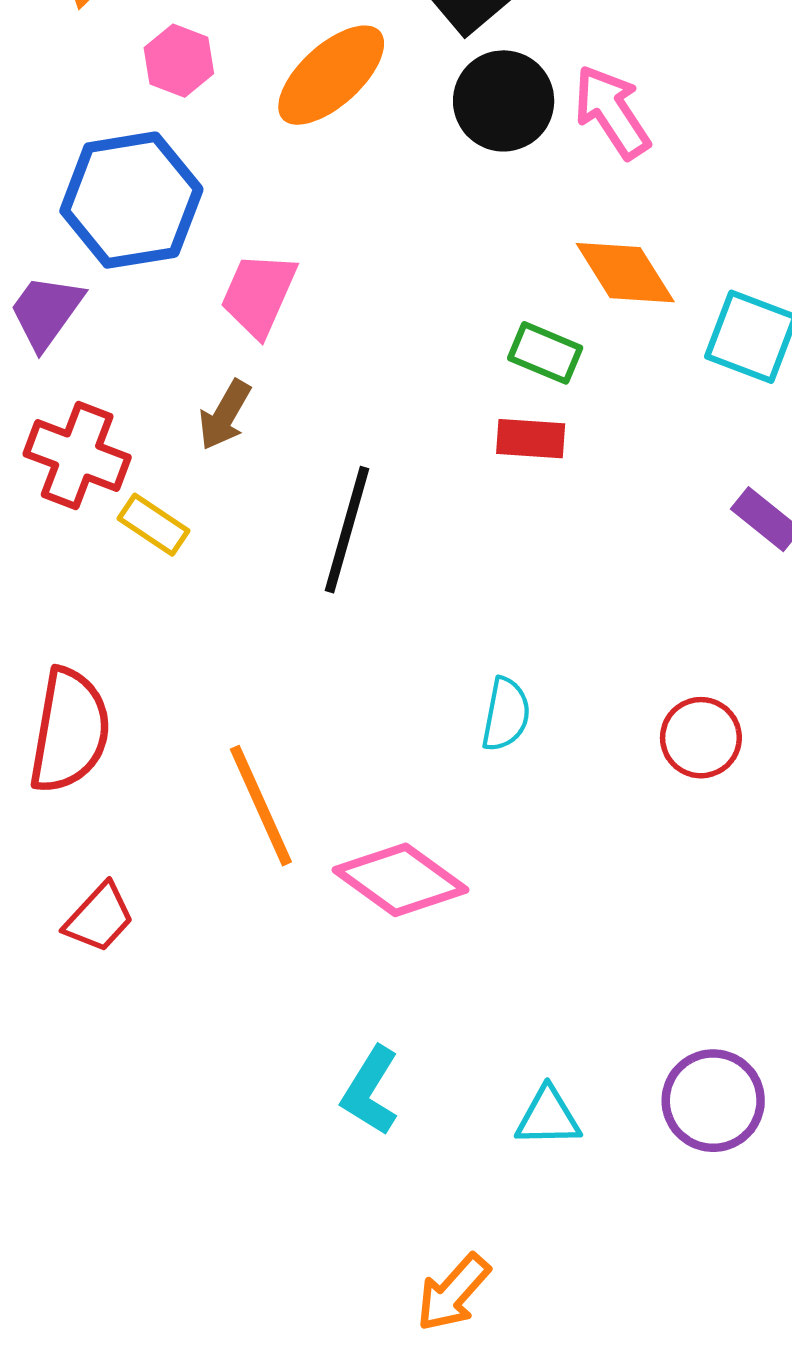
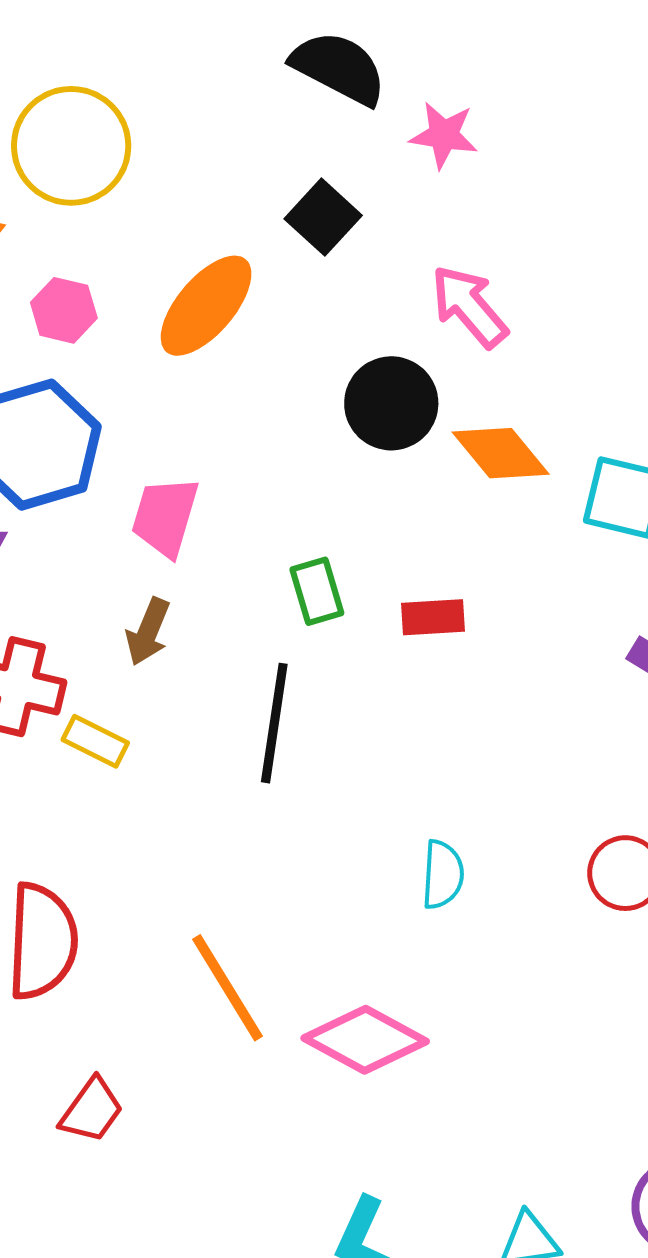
black circle: (504, 101) -> (391, 403), moved
green rectangle: (545, 353) -> (317, 591), moved, turned 58

